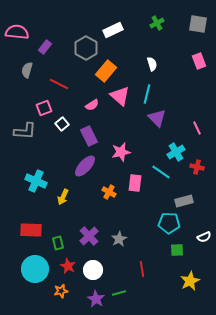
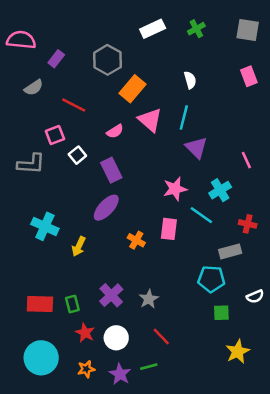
white rectangle: (113, 30) -> (153, 29), moved
gray semicircle: (27, 70) -> (34, 88), turned -140
pink star: (121, 152) -> (175, 189), moved
red cross: (197, 167) -> (248, 224), moved
red rectangle: (31, 230) -> (40, 304), moved
cyan circle: (35, 269) -> (41, 358), moved
red line: (142, 269) -> (161, 337), moved, turned -35
orange star: (61, 291) -> (86, 369), moved

